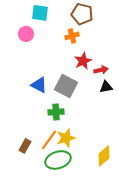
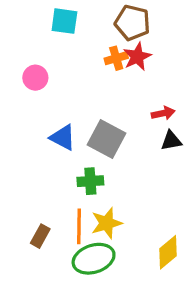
pink circle: (26, 34) -> (35, 78), moved
red star: (83, 61) -> (137, 57), moved
orange line: (49, 140) -> (79, 226), turned -35

